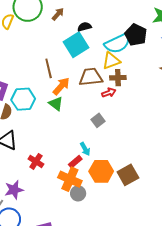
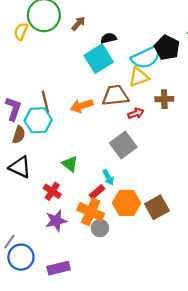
brown line: (49, 68) -> (45, 102), moved
brown cross: (118, 78) -> (164, 99), moved
orange arrow: (61, 86) -> (82, 106), turned -150
green triangle: (56, 104) -> (70, 164), moved
gray square: (98, 120) -> (123, 145), size x1.6
purple star: (14, 190) -> (56, 221), moved

